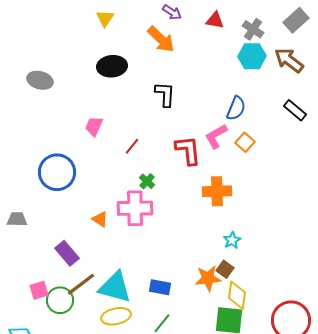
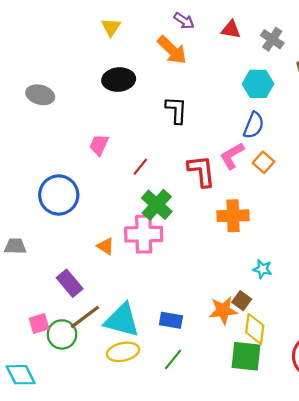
cyan hexagon: (252, 56) -> (258, 84), moved
green cross: (147, 181) -> (157, 205), size x1.8
cyan star: (232, 240) -> (262, 269), moved, turned -30

